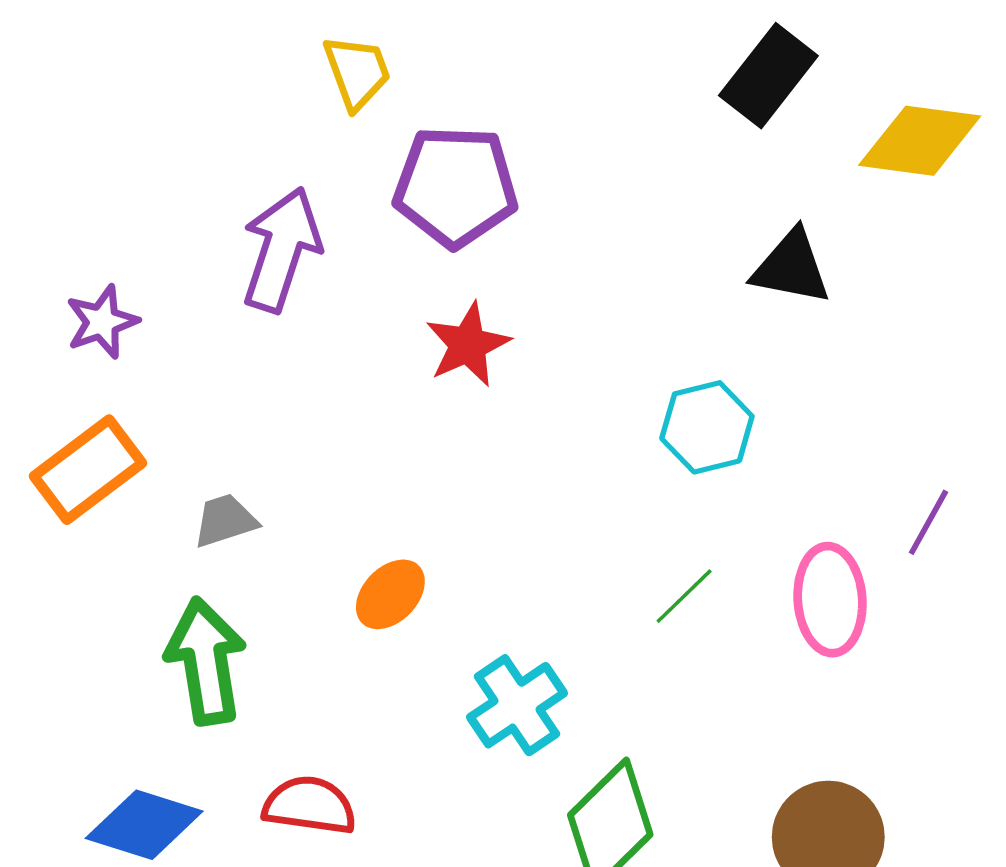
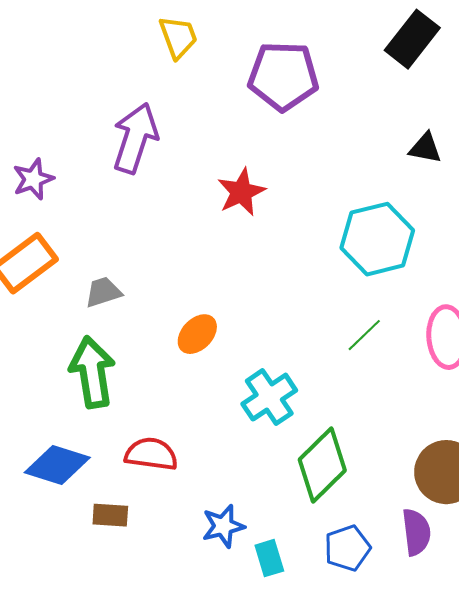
purple pentagon: (455, 186) -> (283, 76), moved
black triangle: (791, 267) -> (425, 148), size x0.7
cyan hexagon: (707, 427) -> (377, 239), size x1.4

